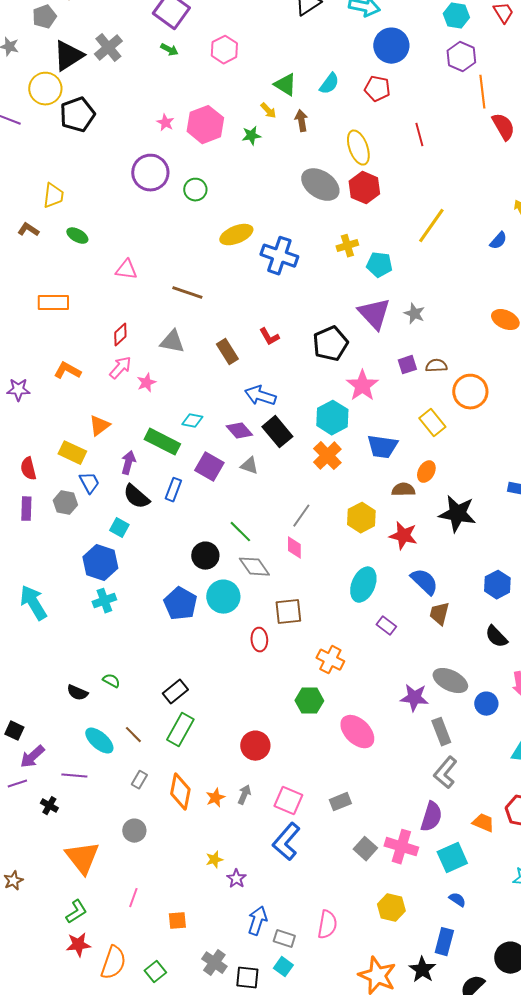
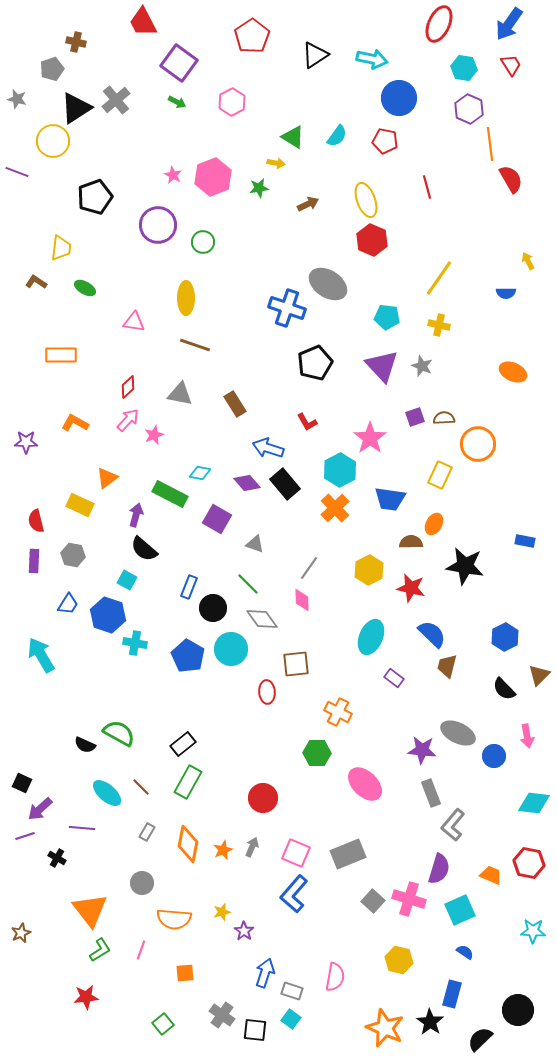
yellow arrow: (268, 111) -> (276, 163), turned -36
black pentagon: (77, 115) -> (95, 197), moved
brown arrow: (301, 121) -> (308, 204), moved, turned 75
gray ellipse: (320, 185) -> (328, 284), moved
yellow ellipse: (236, 235) -> (186, 298), moved, turned -68
blue semicircle: (498, 241) -> (506, 293), turned 48
yellow cross: (347, 246) -> (439, 325), moved, turned 30
red L-shape: (269, 337) -> (307, 422), moved
black pentagon: (330, 344) -> (315, 363), moved
yellow rectangle: (432, 423) -> (440, 475), turned 64
gray triangle: (249, 466) -> (255, 544), moved
blue trapezoid: (89, 483) -> (68, 604), moved, turned 60
blue rectangle: (173, 490) -> (189, 587), moved
cyan cross: (104, 601) -> (135, 643), moved, turned 30
green semicircle: (111, 681) -> (119, 733), size x1.8
gray rectangle: (441, 732) -> (431, 793), moved
gray rectangle: (340, 802) -> (348, 854), size x1.6
green L-shape: (76, 912) -> (100, 950), moved
orange semicircle: (113, 963) -> (174, 919), moved, turned 76

